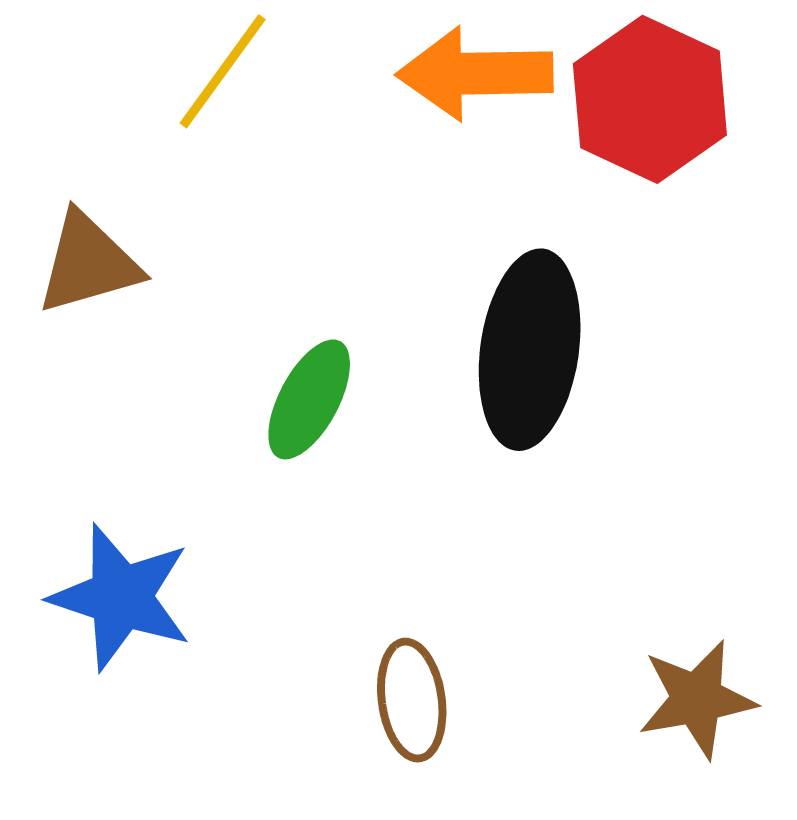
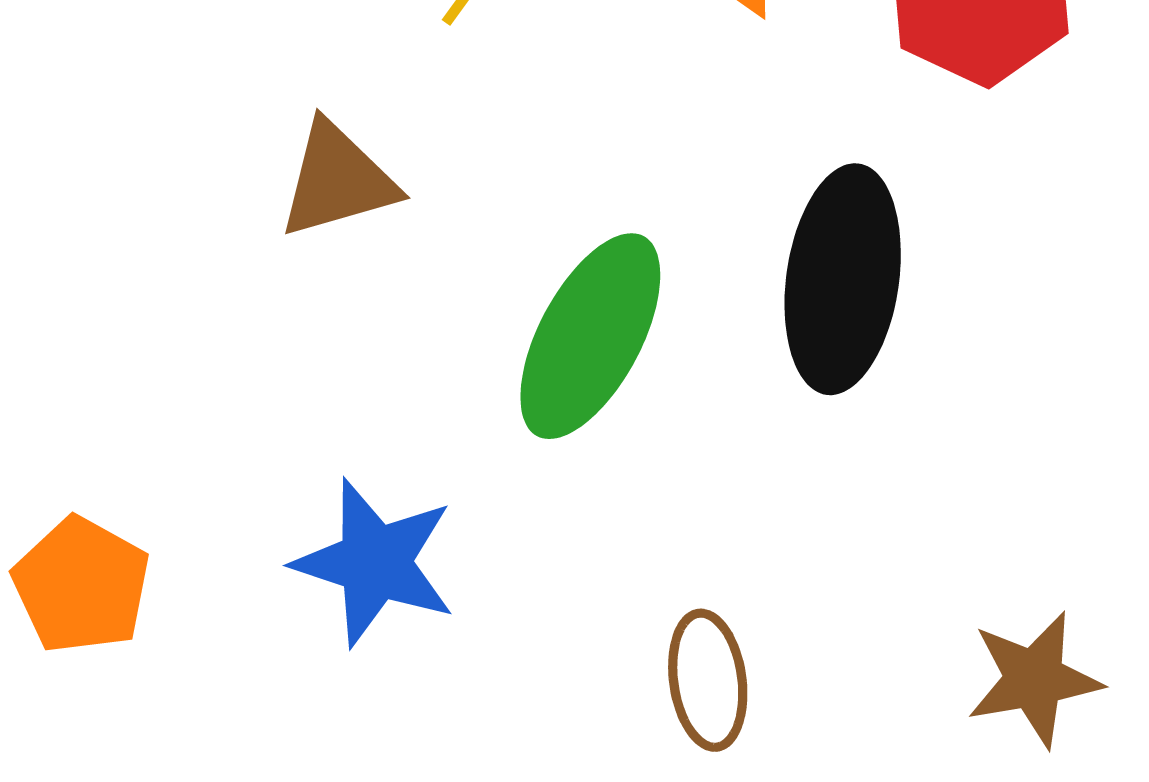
green ellipse: (309, 399) -> (590, 336), size x1.5

